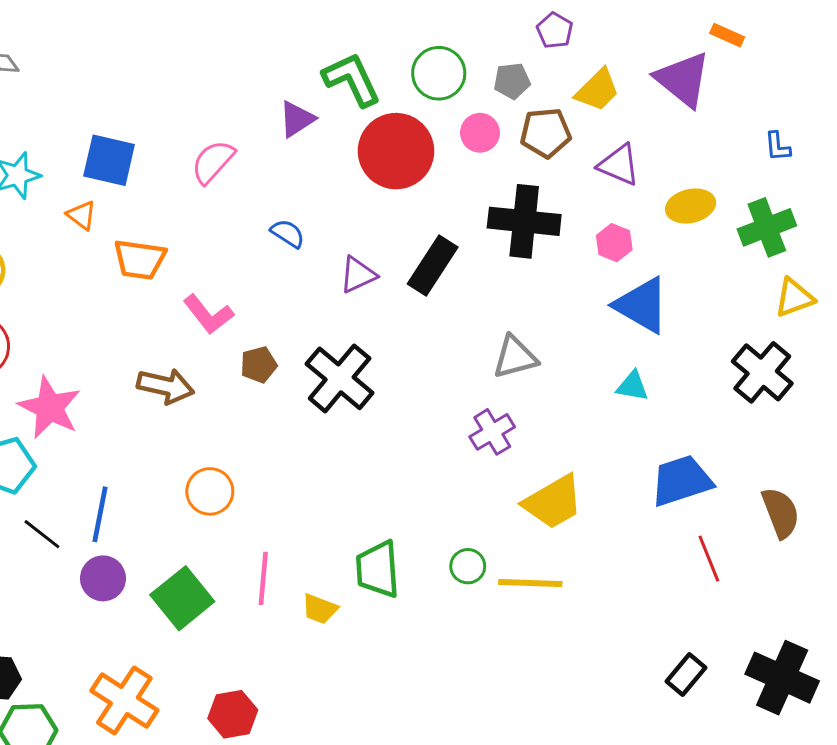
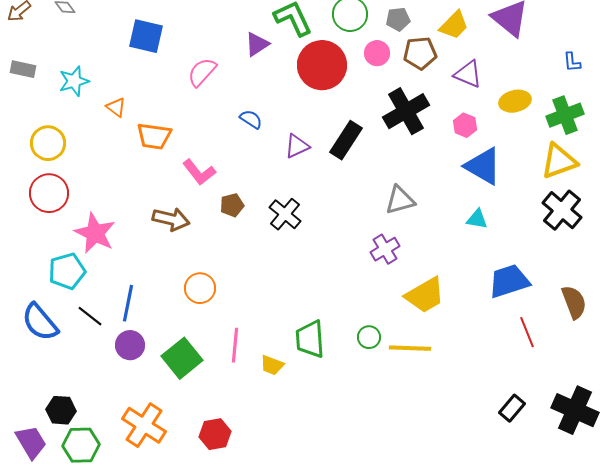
blue square: (109, 160) -> (146, 36), moved
black cross: (524, 221) -> (406, 111), turned -36
yellow triangle: (794, 298) -> (559, 161), moved, size x1.4
black cross: (340, 378) -> (285, 214), size x0.7

